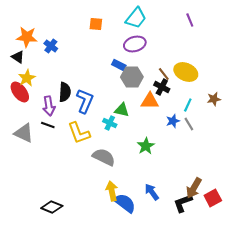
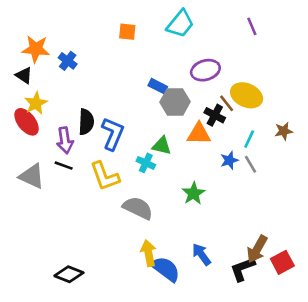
purple ellipse: (135, 44) -> (205, 70), moved
brown line: (164, 74) -> (227, 103), moved

